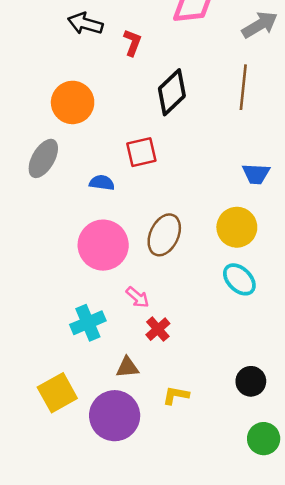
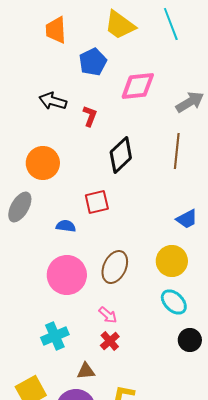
blue trapezoid: (256, 174) -> (187, 219), turned -30
pink arrow: (138, 297) -> (108, 315), moved
black circle: (251, 381) -> (190, 340), moved

